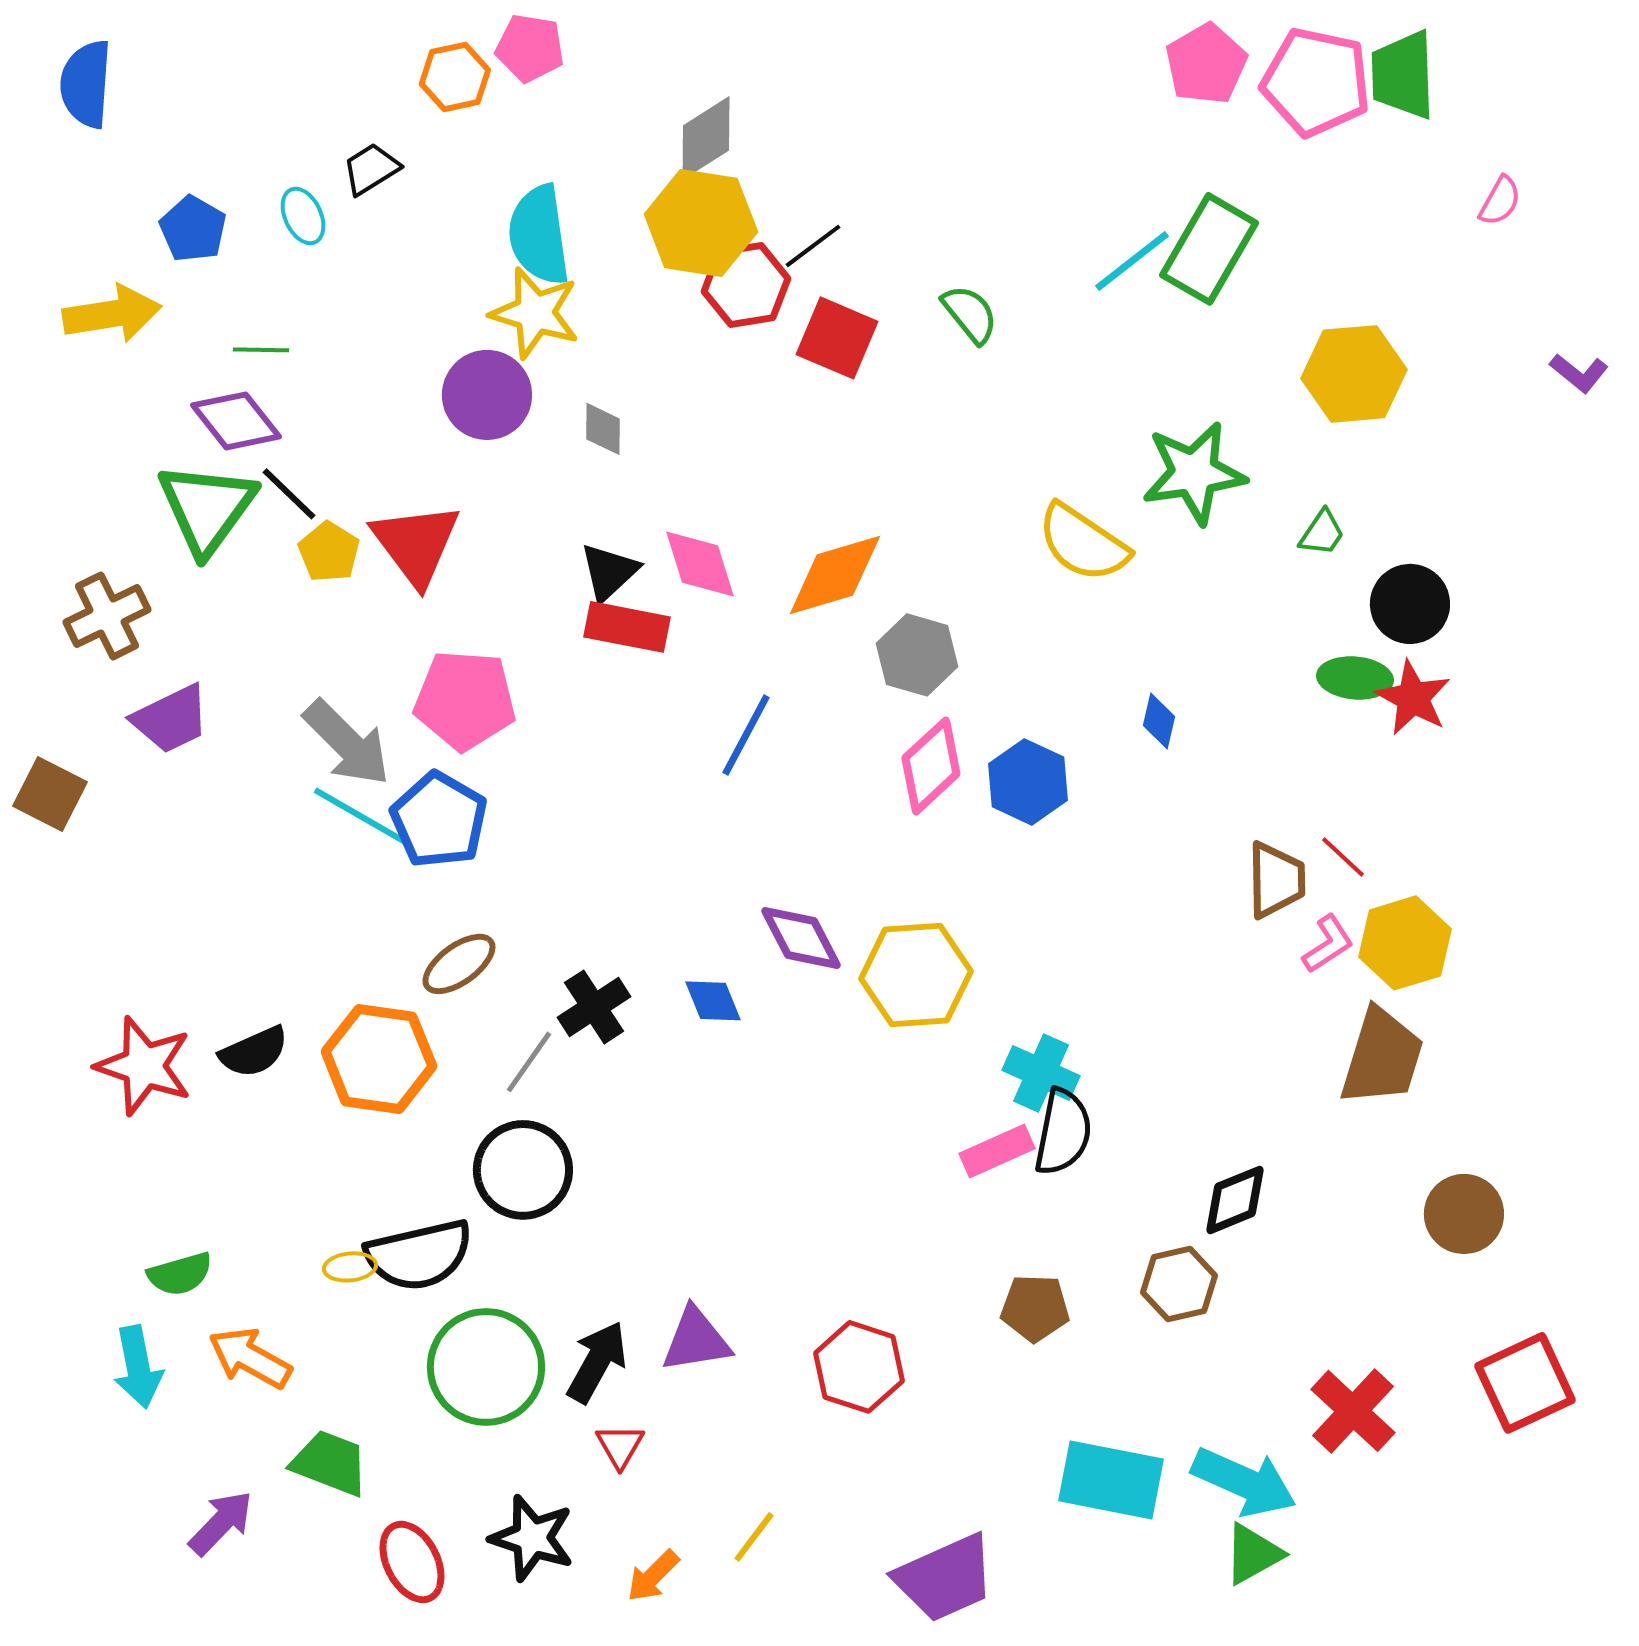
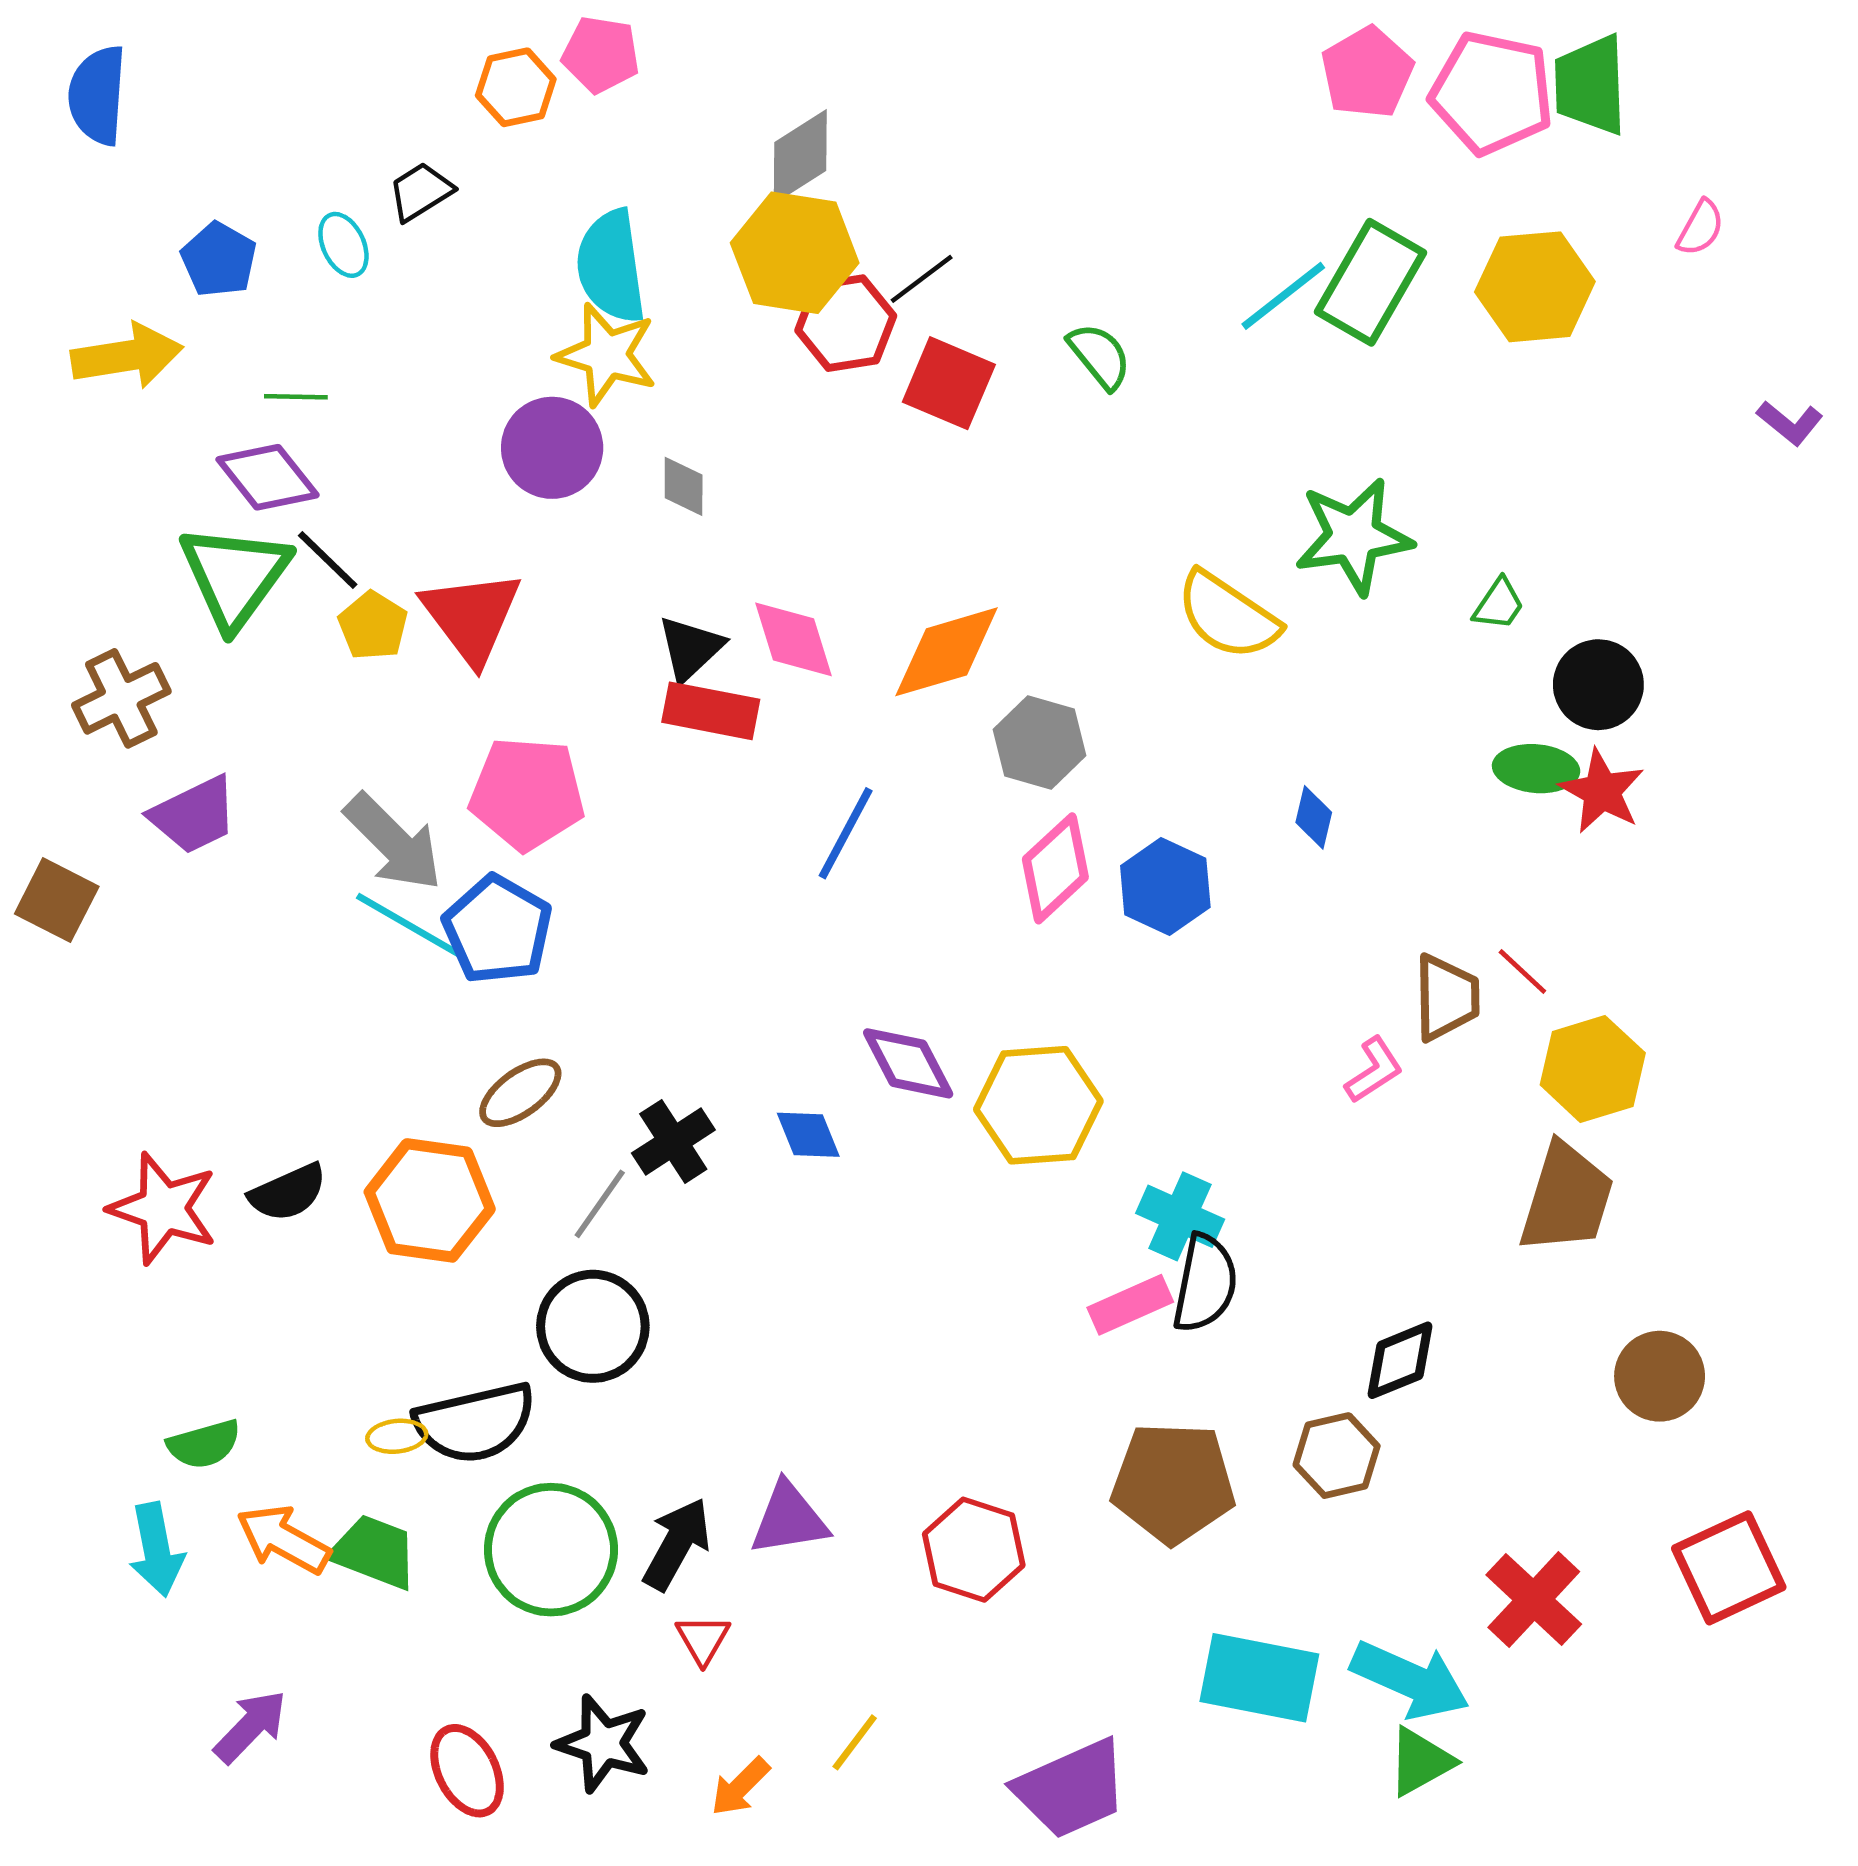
yellow hexagon: (1354, 374) -> (1535, 287), moved
pink L-shape: (1328, 944) -> (1374, 1070), moved
brown pentagon: (1035, 1308) -> (1173, 1483), size x1.6
green trapezoid: (330, 1463) -> (374, 1552), moved

